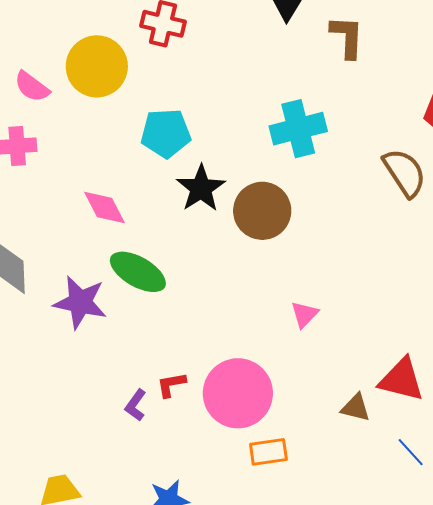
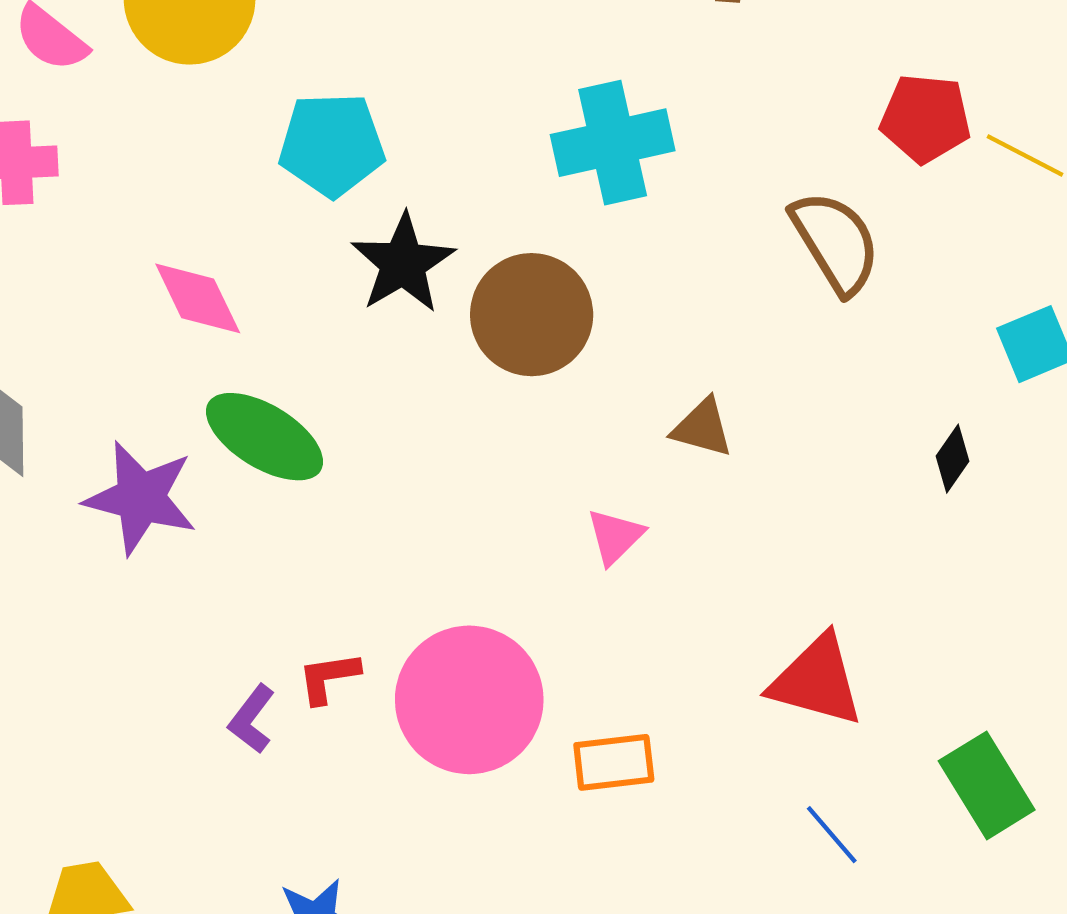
brown triangle: (356, 408) -> (702, 428), moved
orange rectangle: (268, 452) -> (614, 762), moved

